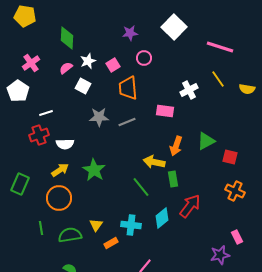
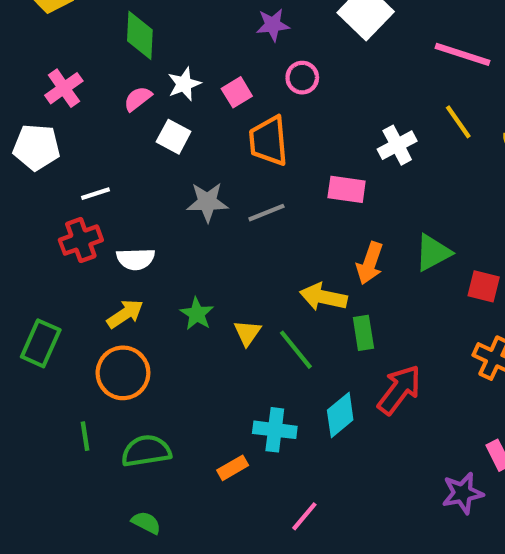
white pentagon: (18, 91) -> (36, 147), turned -30
green star: (94, 170) -> (197, 314), size x0.7
yellow triangle: (96, 225) -> (247, 333), moved

